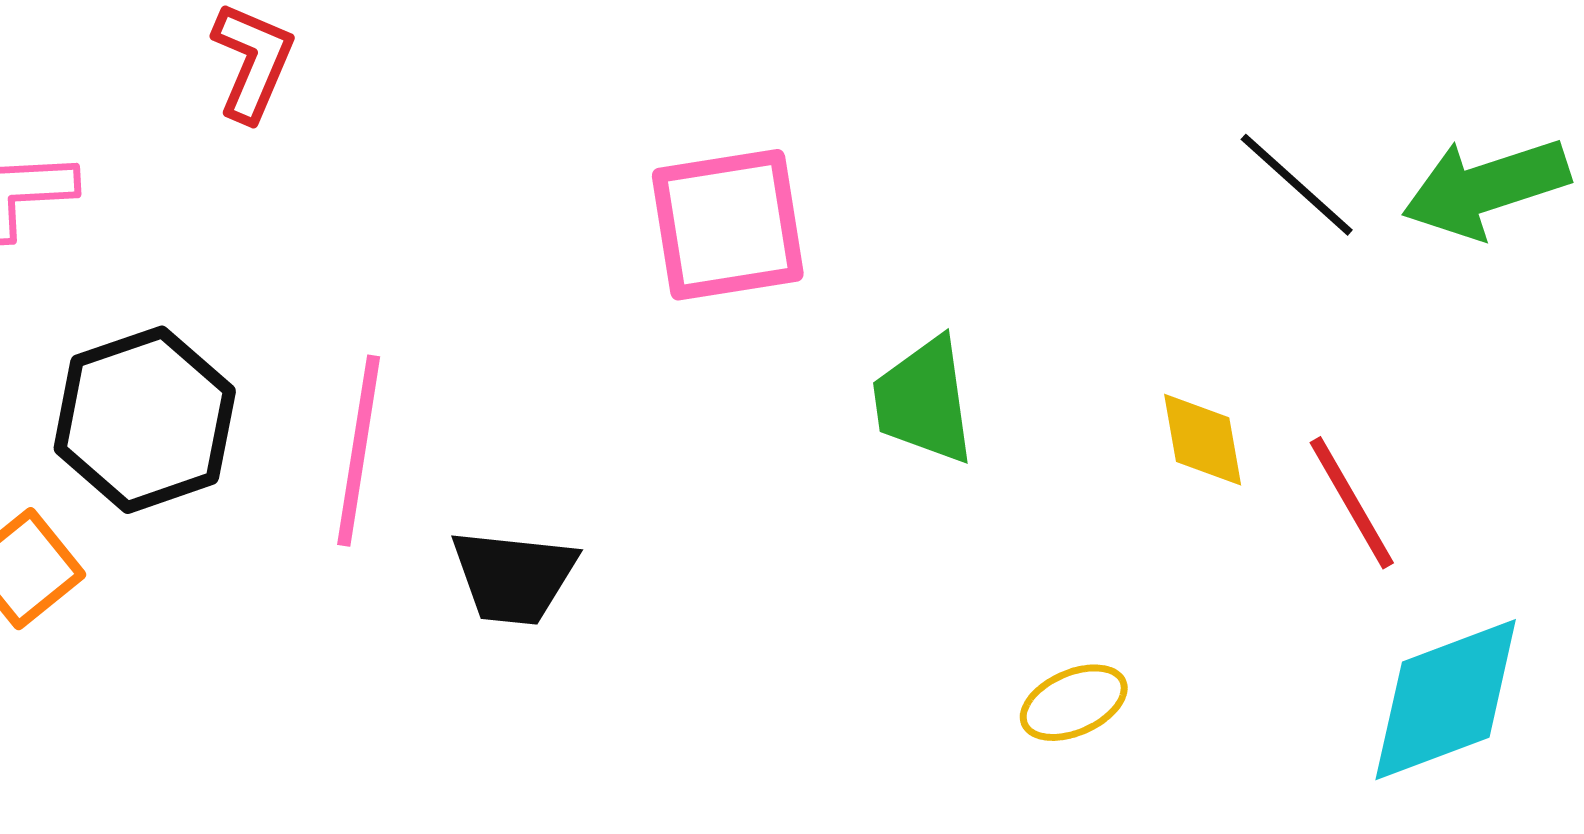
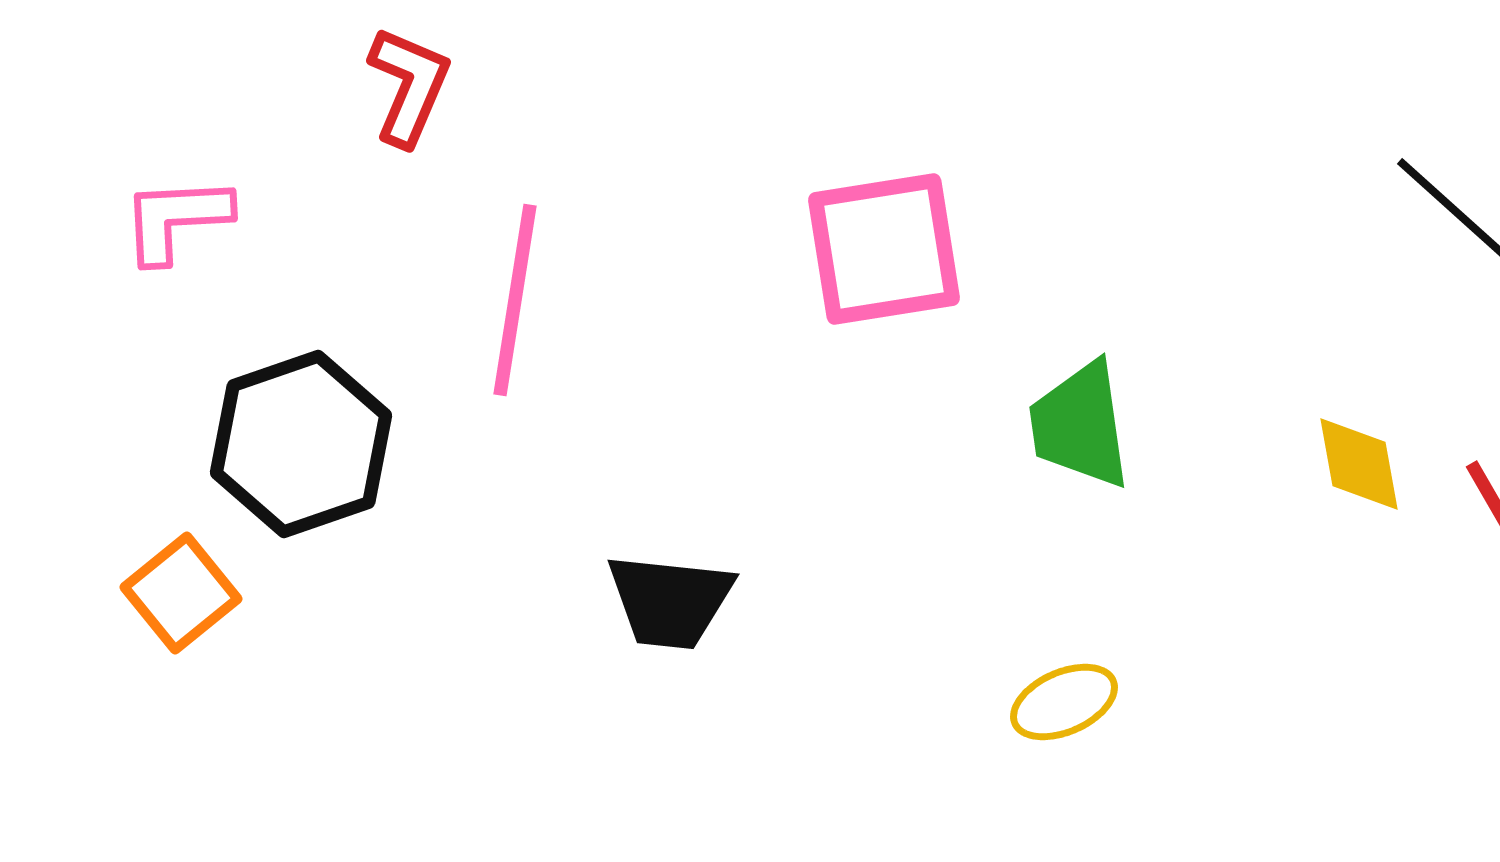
pink line: (359, 451) -> (515, 300), moved
yellow ellipse: (1074, 703) -> (1064, 702), moved

